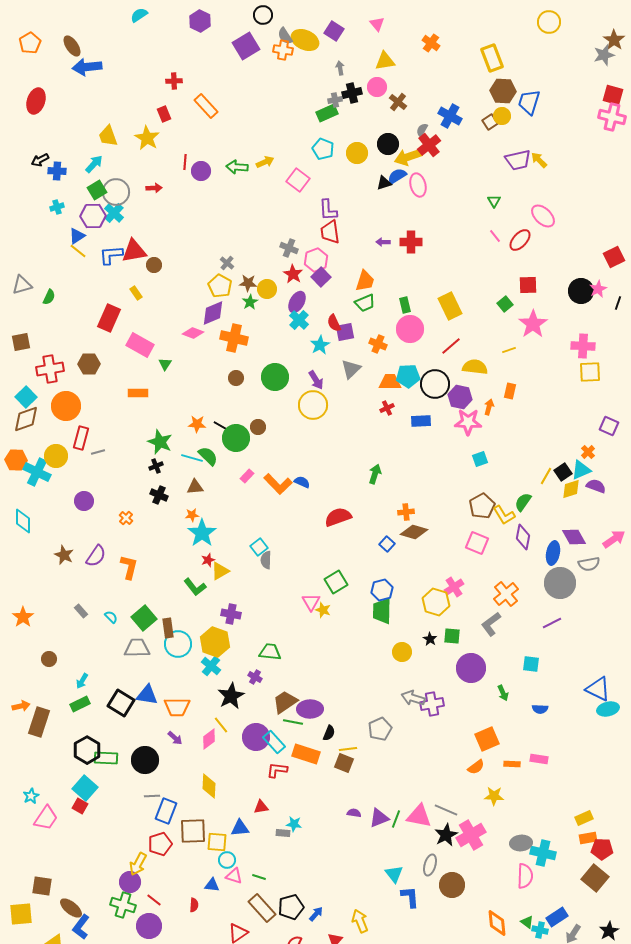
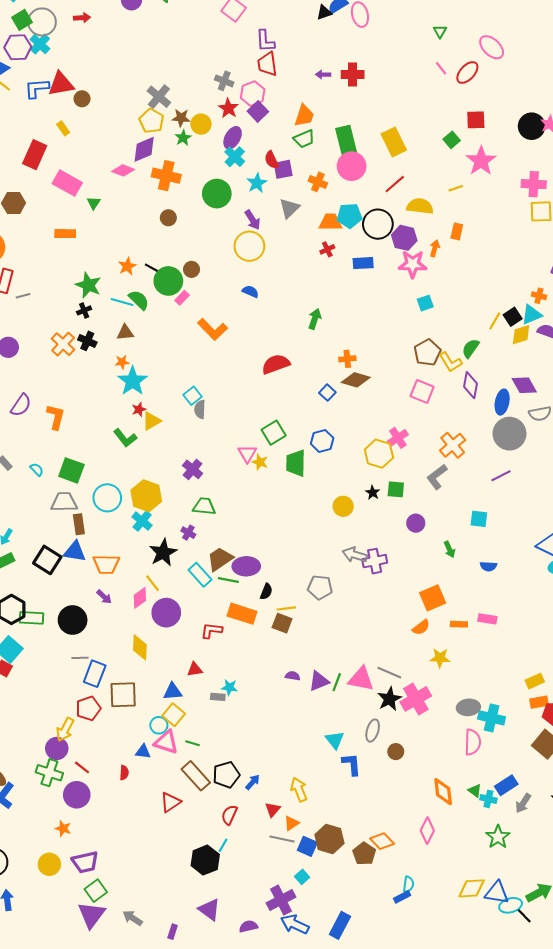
gray cross: (227, 263) -> (159, 97), size x1.6
green rectangle: (405, 305) -> (346, 141), size x1.8
green circle: (275, 377) -> (217, 194), moved
orange star: (197, 424) -> (127, 266), turned -30
orange cross: (588, 452) -> (539, 296), turned -32
pink rectangle: (247, 476) -> (182, 298), moved
blue semicircle: (302, 482) -> (250, 291), moved
orange cross: (126, 518) -> (63, 344), moved, size x1.6
green trapezoid: (382, 611) -> (296, 463), moved
purple cross: (231, 614) -> (193, 469), moved, turned 30
green square: (144, 618) -> (71, 470), turned -30
brown rectangle: (168, 628) -> (79, 524), moved
purple circle: (471, 668) -> (416, 523), size x0.6
gray pentagon: (380, 729) -> (320, 587), turned 30
purple circle: (256, 737) -> (166, 613), moved
cyan rectangle: (274, 742) -> (200, 575), moved
yellow square: (217, 842) -> (174, 715), moved, turned 35
pink triangle: (234, 876) -> (166, 742), size x1.4
brown circle: (452, 885) -> (396, 752), size x0.6

